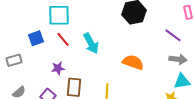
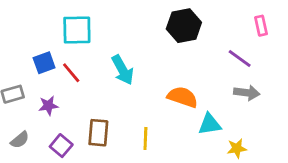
red line: (63, 39) -> (71, 73), moved
purple star: (58, 68) -> (48, 106), moved
cyan triangle: (182, 81) -> (210, 124), moved

